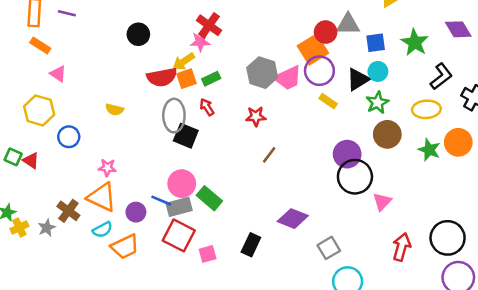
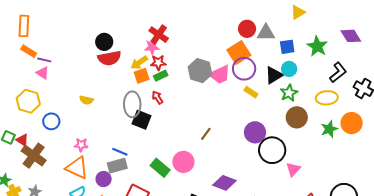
purple line: (67, 13) -> (44, 60), moved
red circle: (326, 32) -> (247, 29), moved
red semicircle: (162, 77) -> (109, 58), moved
red star: (256, 116) -> (158, 63), moved
green star: (429, 150) -> (329, 129), turned 30
purple circle: (347, 154) -> (255, 132), moved
pink circle: (182, 184) -> (183, 162), moved
blue line: (161, 201) -> (120, 152), moved
gray rectangle: (179, 207) -> (117, 166), moved
brown cross: (68, 211) -> (34, 156), moved, size x1.4

